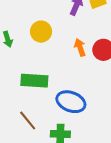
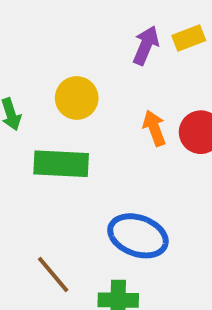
green rectangle: (34, 81) -> (61, 164), moved

